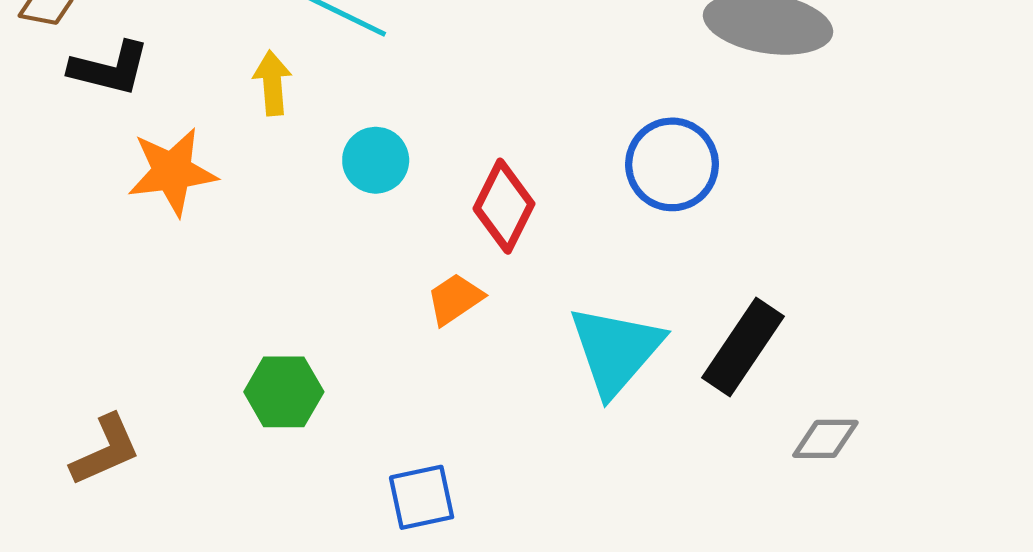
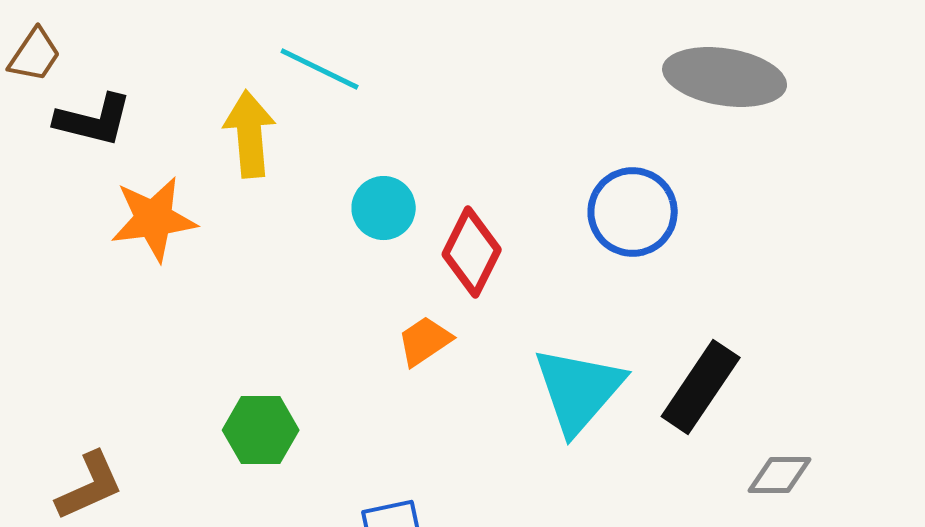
yellow arrow: (272, 83) -> (250, 134), size x1.4
cyan circle: (376, 160) -> (384, 208), moved

